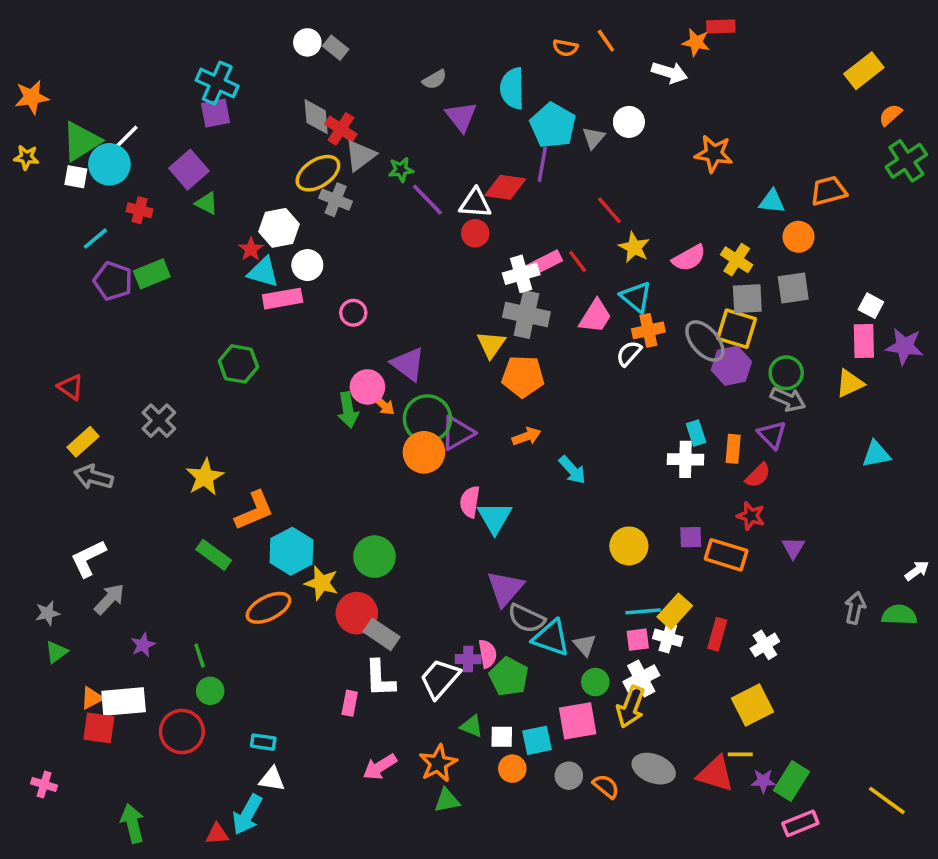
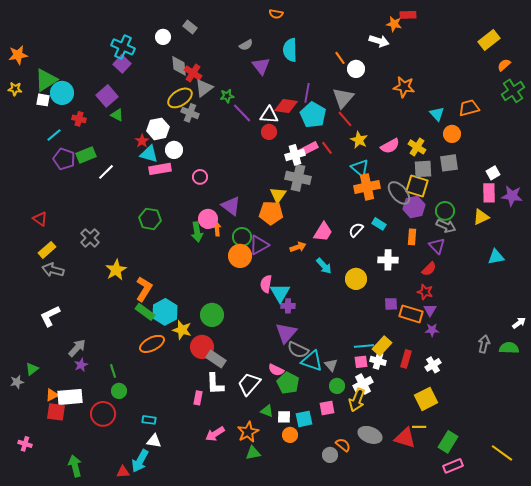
orange line: (606, 41) -> (340, 58), moved
white circle: (307, 42) -> (163, 37), moved
orange semicircle: (565, 48) -> (276, 14), moved
purple square: (215, 113) -> (122, 64), turned -36
cyan pentagon: (553, 125) -> (313, 115), moved
white line: (125, 138) -> (106, 172), moved
gray triangle: (594, 138) -> (343, 98), moved, size x1.6
cyan triangle: (772, 201) -> (437, 114), turned 42
white square: (871, 306) -> (493, 173), turned 32
pink trapezoid: (595, 316) -> (323, 232), moved
orange cross: (648, 330) -> (367, 187), size x1.4
white semicircle: (629, 353) -> (356, 230), moved
green hexagon: (238, 364) -> (150, 219), moved
orange pentagon: (523, 376) -> (271, 213), moved
orange arrow: (383, 405) -> (217, 229), turned -136
green circle: (427, 419) -> (242, 237), size x0.7
cyan rectangle: (696, 433) -> (379, 224), moved, turned -40
orange rectangle: (733, 449) -> (412, 237), moved
orange L-shape: (254, 511) -> (144, 289), turned -35
yellow circle: (629, 546) -> (356, 279), moved
purple triangle: (793, 548) -> (430, 310), moved
green rectangle: (214, 555) -> (145, 312), moved
gray arrow: (109, 599) -> (77, 348), moved
gray star: (48, 613) -> (17, 382), moved
pink semicircle: (488, 654) -> (276, 370), turned 126
purple cross: (468, 659) -> (288, 306), moved
pink square: (578, 721) -> (327, 408), size x0.7
gray circle: (569, 776) -> (330, 455), moved
purple star: (763, 781) -> (432, 330), moved

